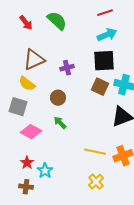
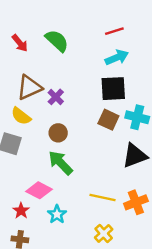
purple cross: (67, 68) -> (56, 97), moved, turned -32
green arrow: (60, 123) -> (61, 163), size x1.6
pink diamond: (31, 132) -> (39, 190), moved
cyan star: (45, 171) -> (57, 214), moved

